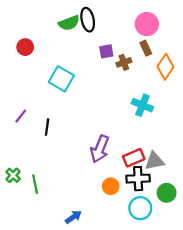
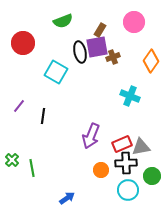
black ellipse: (88, 20) -> (80, 52), moved
red circle: (25, 47) -> (23, 43), size x1.5
brown rectangle: (146, 48) -> (100, 30), moved, turned 56
purple square: (106, 51) -> (97, 47), size x1.6

